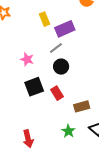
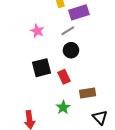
pink star: (27, 59) -> (37, 31), moved
green star: (68, 131) -> (63, 107), moved

